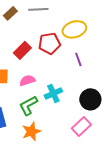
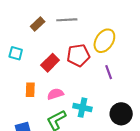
yellow ellipse: (74, 29) -> (104, 41), turned -40
cyan cross: (53, 93) -> (82, 108), turned 36

